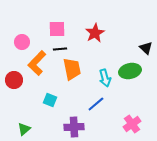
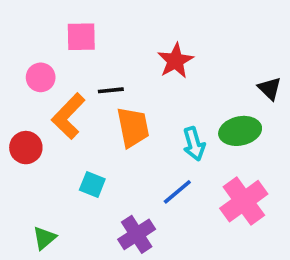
pink square: (57, 29) -> (81, 37), moved
pink cross: (132, 124) -> (244, 201), moved, size x1.4
purple cross: (74, 127) -> (137, 234), turned -30

